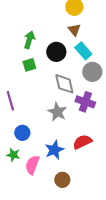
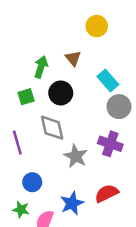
brown triangle: (74, 30) -> (73, 58), moved
black circle: (56, 52) -> (61, 93), moved
green square: (29, 65) -> (26, 97), moved
gray diamond: (64, 84) -> (52, 128), moved

